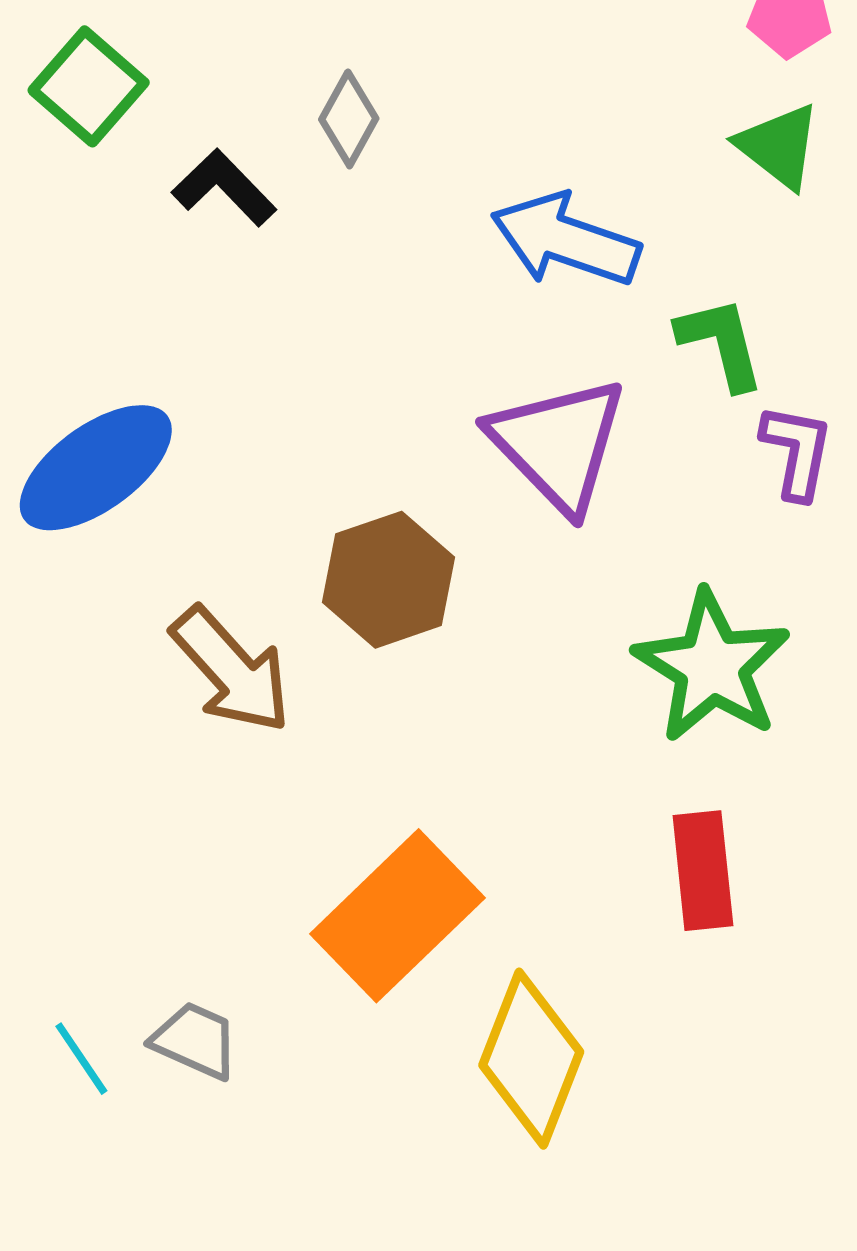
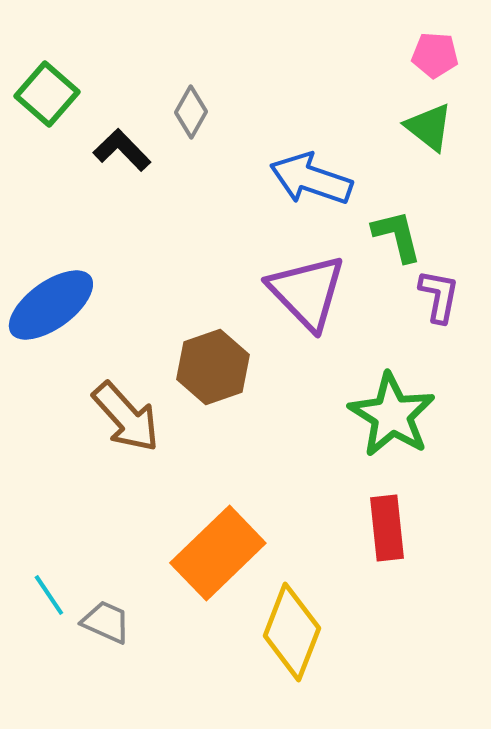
cyan line: (81, 1059) -> (49, 595), moved

